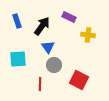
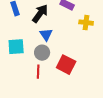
gray circle: (54, 65) -> (42, 53), moved
red square: (79, 80) -> (66, 65), moved

